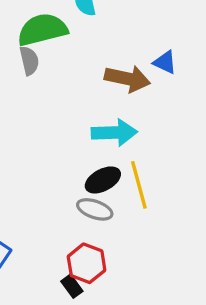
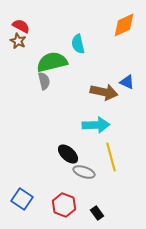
black ellipse: (103, 180) -> (68, 154), moved, turned 70
red hexagon: (87, 263) -> (64, 205), moved
black rectangle: (72, 286) -> (97, 213), moved

